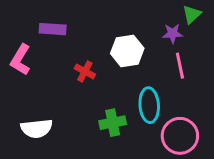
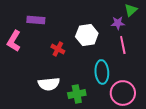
green cross: (113, 123) -> (77, 94), moved
white semicircle: (37, 129) -> (49, 84), moved

